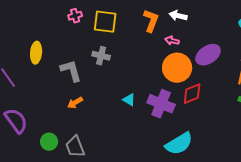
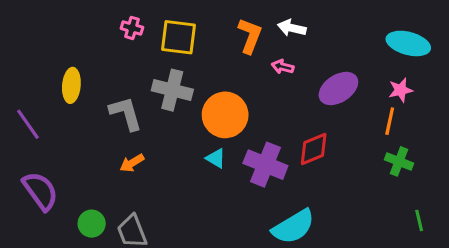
pink cross: (75, 16) -> (132, 28), turned 32
gray cross: (101, 56) -> (172, 90), size x1.4
orange circle: (177, 68) -> (225, 115), moved

